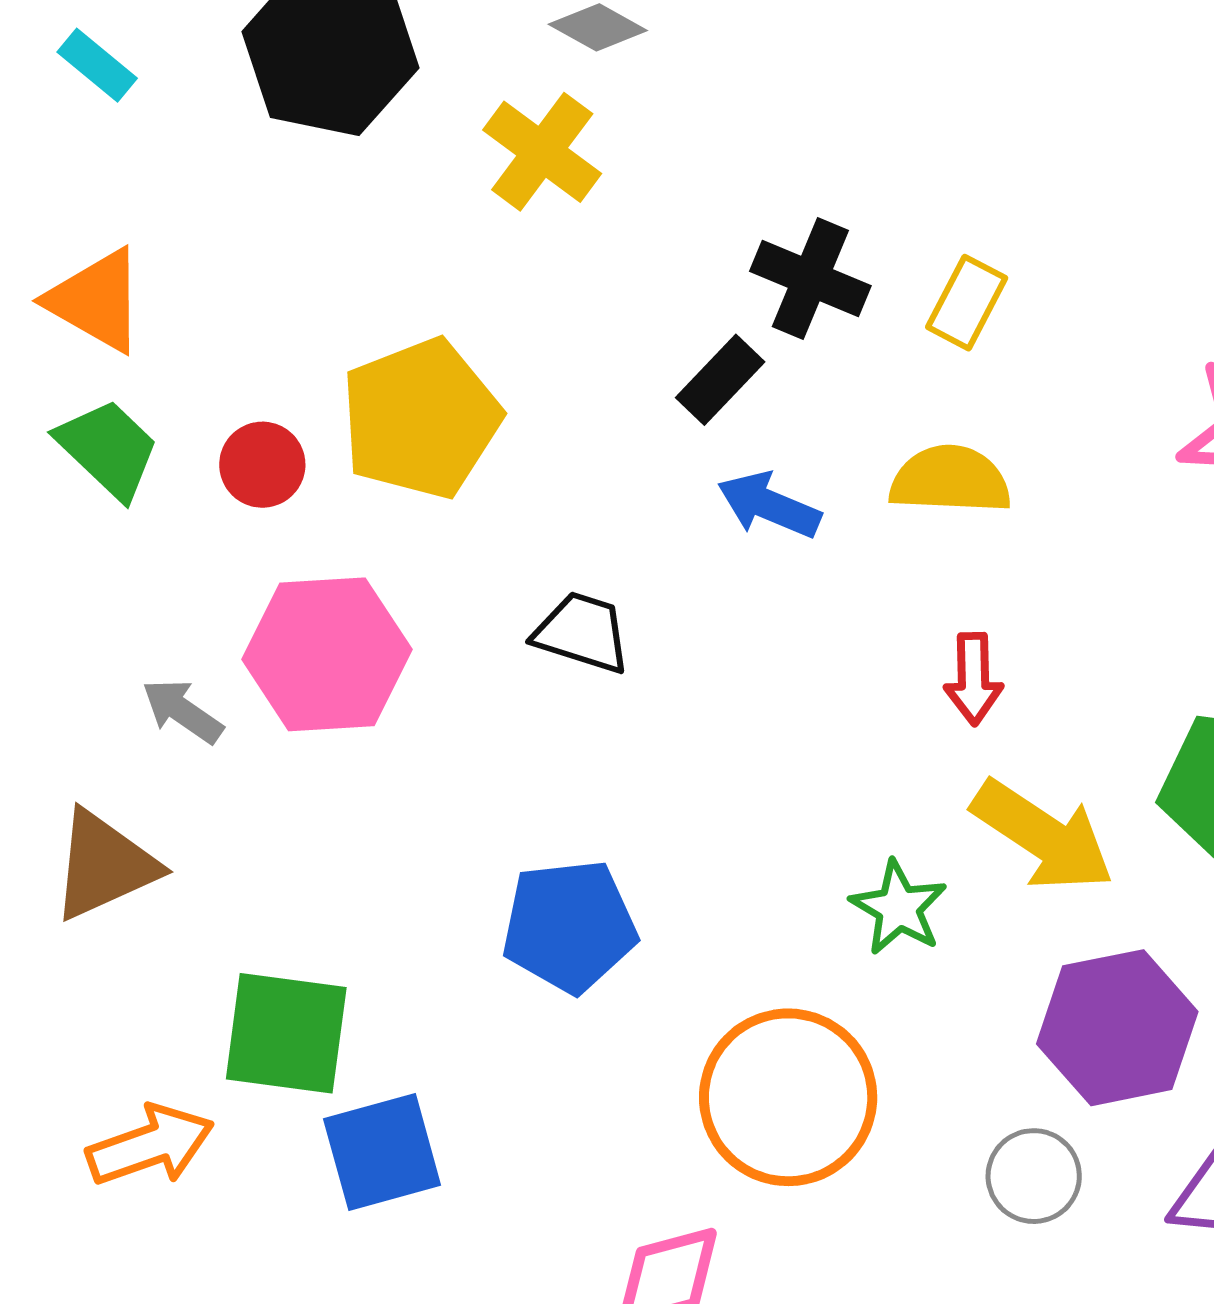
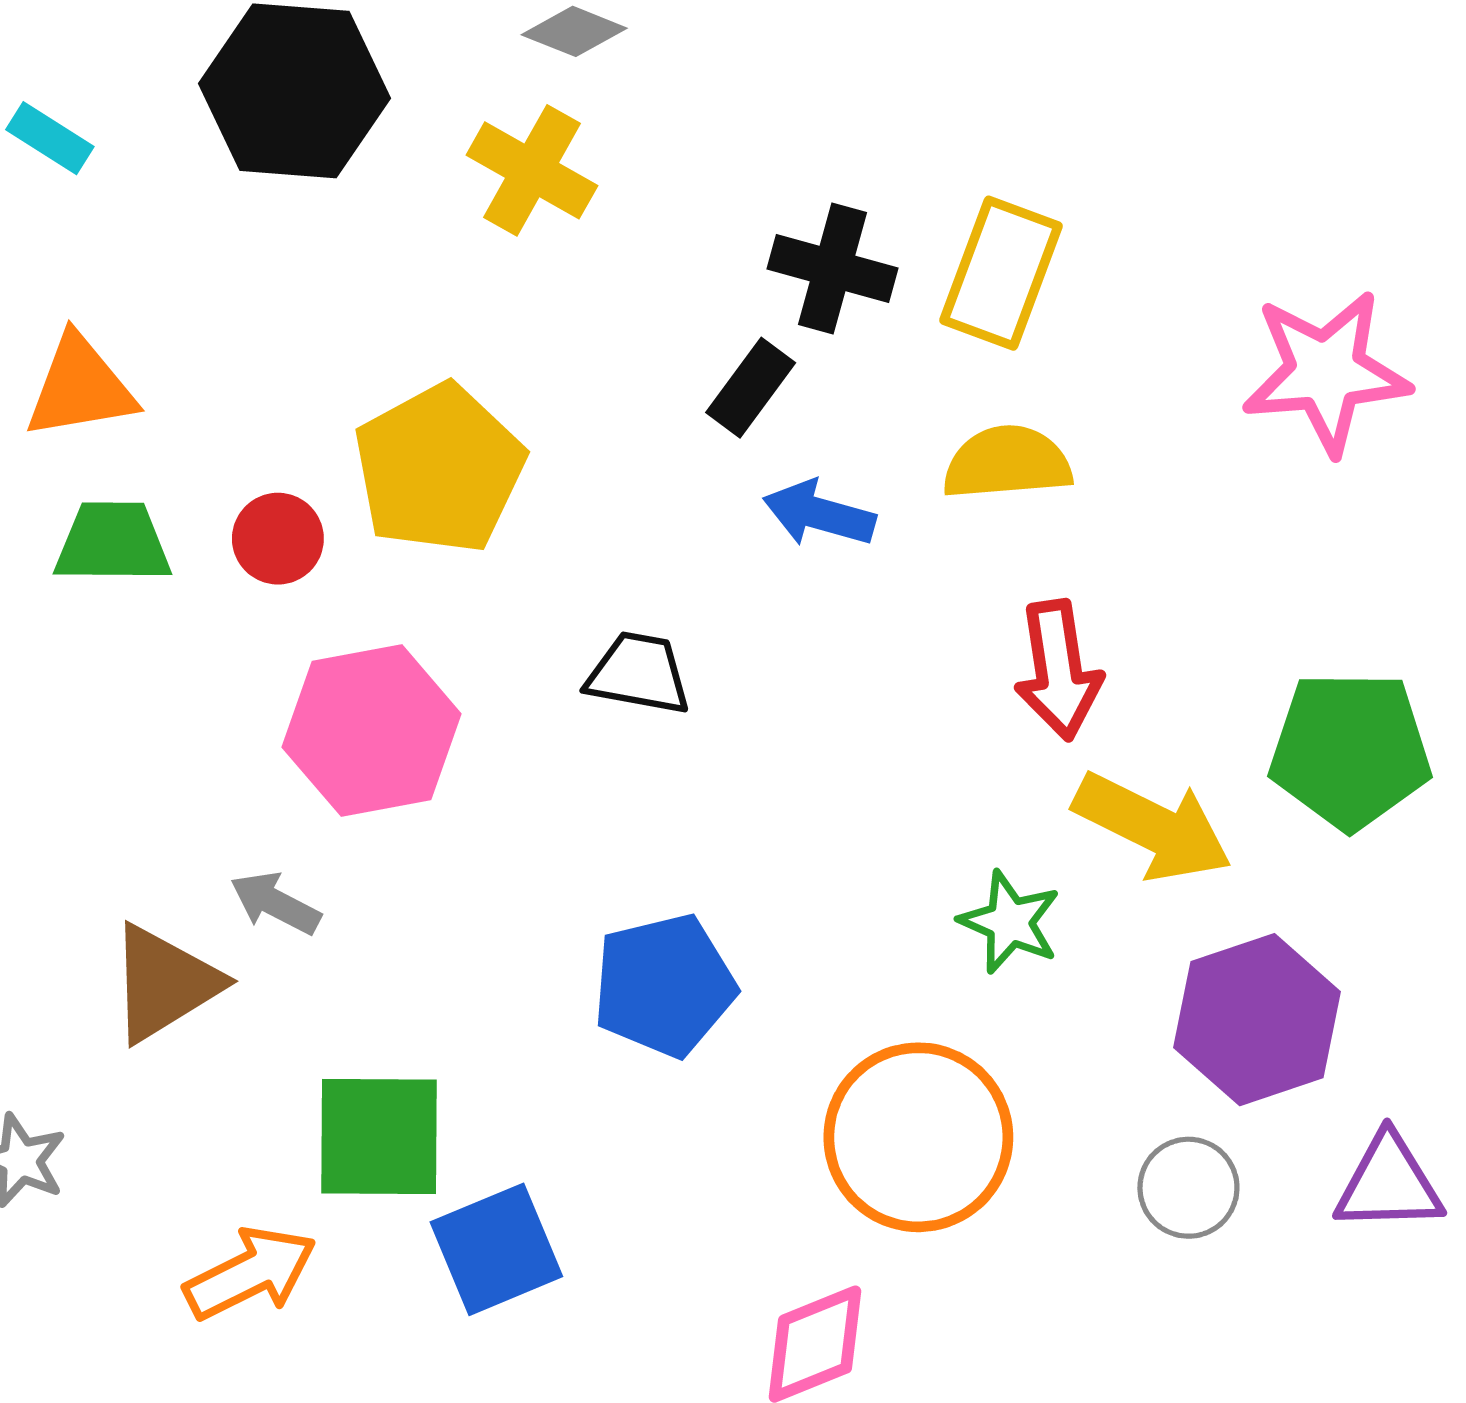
orange triangle: (96, 300) -> (80, 387), turned -32
yellow rectangle: (967, 303) -> (1001, 273), size x1.5
green trapezoid: (108, 449) -> (113, 542), turned -36
red arrow: (973, 679) -> (1058, 670), size x1.4
gray arrow: (182, 711) -> (275, 903), moved

